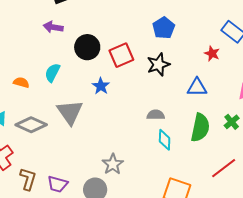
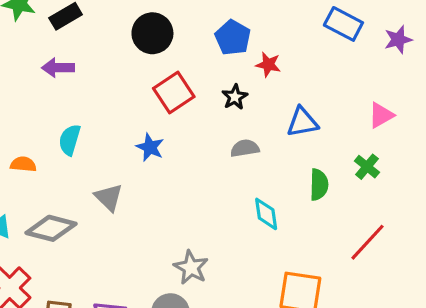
black circle: (87, 47) -> (152, 33), moved
red star: (212, 53) -> (268, 65), moved
black star: (158, 65) -> (235, 97), size x0.7
gray triangle: (70, 112) -> (109, 197), size x0.7
gray semicircle: (156, 115) -> (245, 148), moved
green semicircle: (200, 128) -> (319, 185), size x0.7

